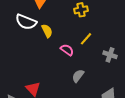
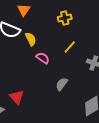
pink semicircle: (67, 50) -> (43, 58), moved

